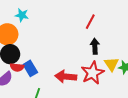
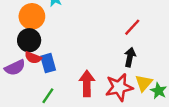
red arrow: (66, 77) -> (87, 83), turned 70

